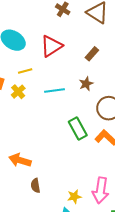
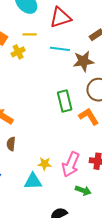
brown star: (86, 84) -> (83, 61), size x1.5
cyan line: (55, 91) -> (60, 49), moved

